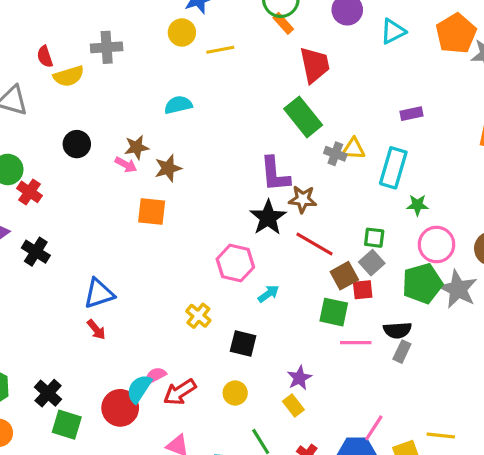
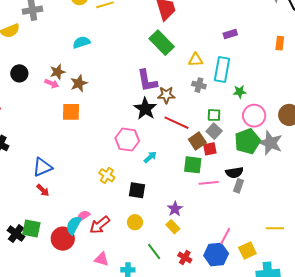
gray cross: (335, 154) -> (199, 85), moved
green square: (67, 425) -> (31, 229), moved
yellow line: (441, 435) -> (275, 228), moved

